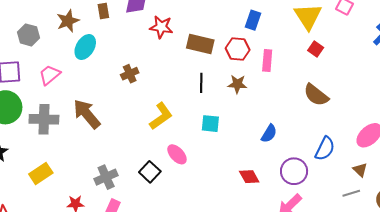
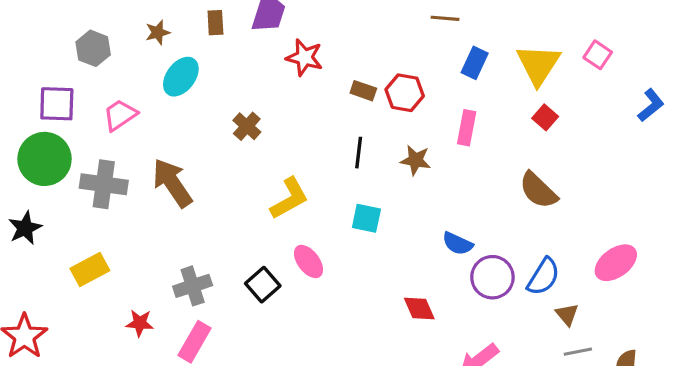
blue rectangle: (253, 20) -> (475, 63), moved
brown star: (68, 21) -> (158, 32), size x0.7
brown rectangle: (200, 44) -> (363, 91), size x0.6
red hexagon: (238, 49) -> (405, 93), moved
brown cross: (130, 74) -> (247, 126), turned -30
blue semicircle: (269, 134) -> (458, 244), turned 78
brown triangle: (360, 170) -> (567, 314), moved
purple circle: (294, 171) -> (492, 277), moved

